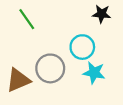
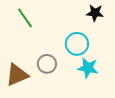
gray circle: (50, 68) -> (47, 64), size x0.7

